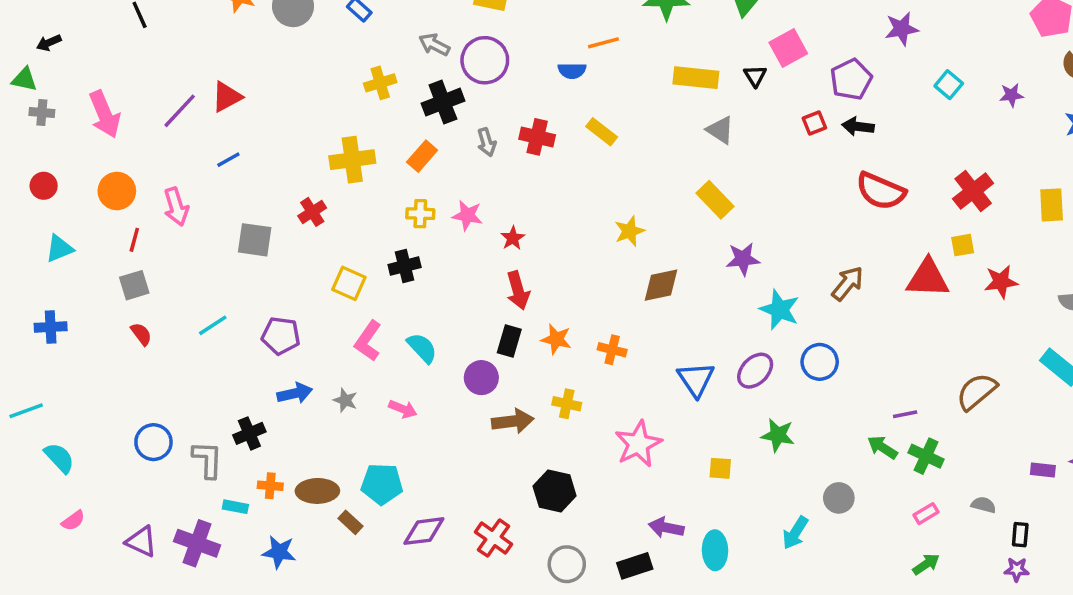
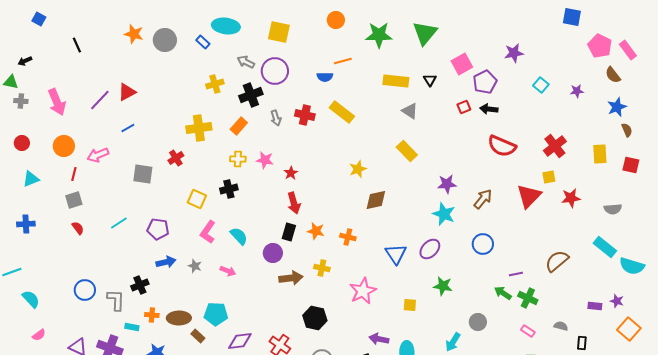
pink square: (788, 48) -> (462, 64), moved
yellow rectangle: (602, 132) -> (342, 112), size x1.4
pink arrow: (176, 207) -> (98, 155), turned 85
purple star: (743, 259) -> (447, 184), moved
red triangle: (928, 278) -> (529, 196), turned -48
blue circle: (820, 362) -> (483, 244), moved
pink rectangle: (926, 514) -> (528, 331), turned 64

